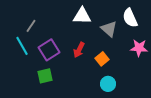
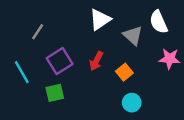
white triangle: (82, 16) -> (100, 20), turned -36
cyan line: (22, 46) -> (22, 72), moved

